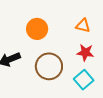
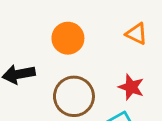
orange triangle: (83, 26) -> (136, 34), moved

